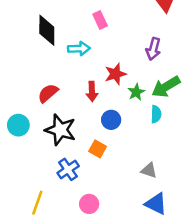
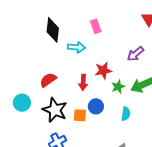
purple arrow: (153, 49) -> (135, 54), turned 30
cyan semicircle: (156, 114) -> (126, 114), moved
orange square: (98, 149) -> (80, 115), moved, turned -32

